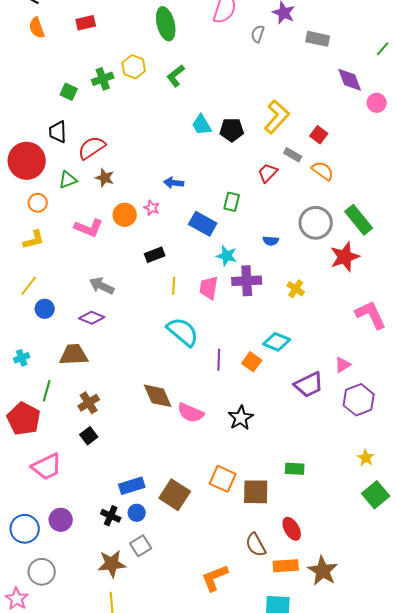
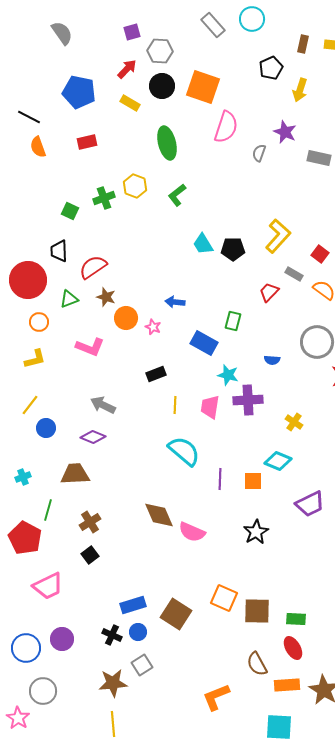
orange circle: (125, 215) -> (126, 318), moved
yellow cross: (296, 289) -> (294, 422), moved
orange square: (252, 362) -> (253, 481), turned -36
black star: (241, 418) -> (256, 532), moved
green rectangle: (295, 469) -> (296, 619), moved

